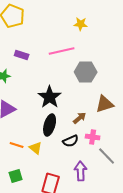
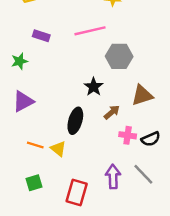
black star: (50, 97) -> (94, 87), moved, size x0.7
black semicircle: (71, 141) -> (151, 139), moved
gray line: (107, 156) -> (143, 174), moved

